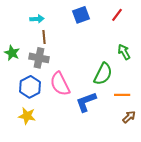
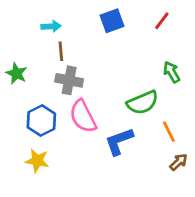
gray cross: (39, 58) -> (69, 80), moved
green semicircle: (103, 74) -> (143, 103), turned 40
orange line: (122, 95) -> (169, 132), turned 63

